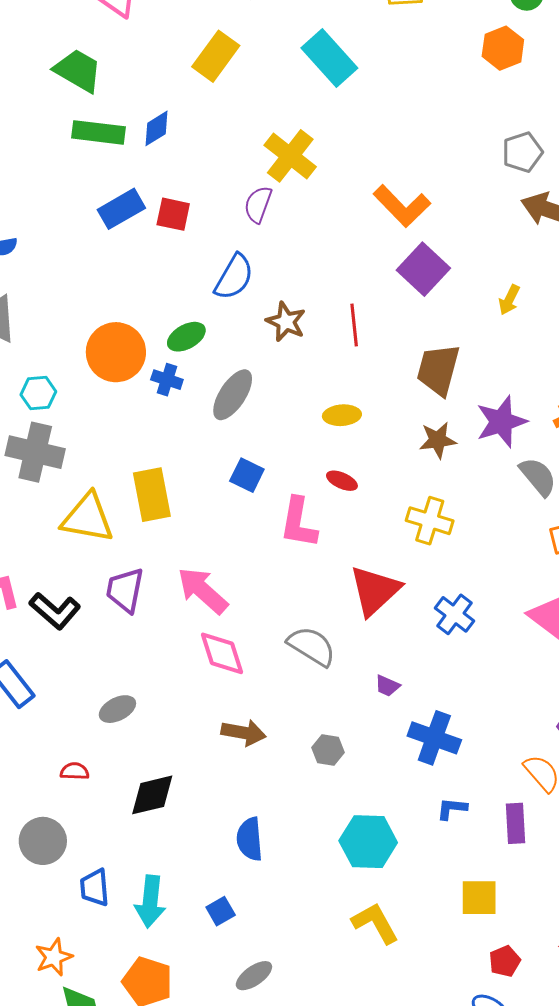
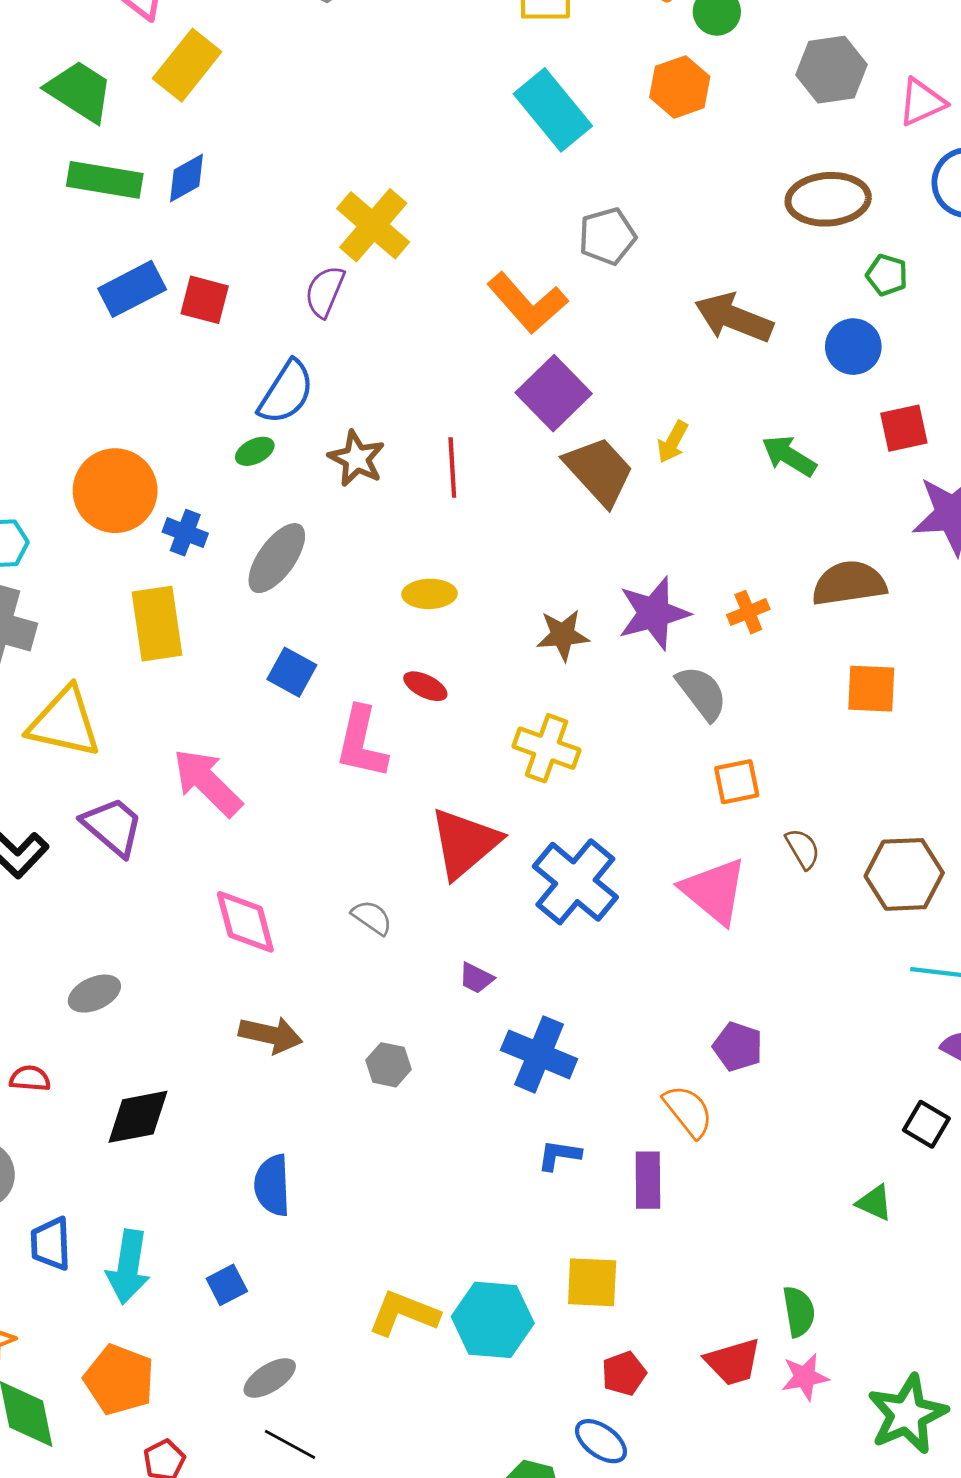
yellow rectangle: (216, 56) -> (187, 65), moved
cyan rectangle: (329, 58) -> (553, 110), moved
gray pentagon: (522, 152) -> (607, 236), moved
green ellipse: (186, 337) -> (255, 451), moved, size x0.7
brown trapezoid: (438, 370) -> (599, 471), moved, turned 120
yellow rectangle: (152, 495) -> (157, 624), moved
purple trapezoid: (125, 590) -> (113, 826), turned 117
pink arrow: (203, 591) -> (207, 782), moved
blue cross: (455, 614) -> (575, 882), size x1.5
gray semicircle: (312, 646) -> (372, 917), size x0.6
cyan hexagon: (368, 842) -> (493, 1320), moved
yellow L-shape: (375, 923) -> (404, 1313), moved, turned -42

